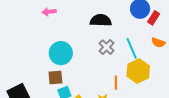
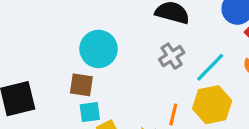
cyan line: (132, 48) -> (210, 67), turned 55

